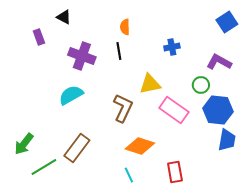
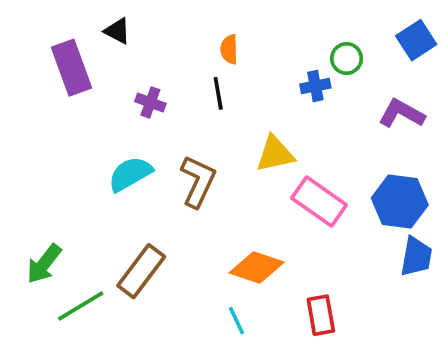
purple rectangle: (39, 37) -> (72, 68), size x1.8
purple cross: (82, 56) -> (150, 102), size x0.6
green circle: (201, 85) -> (347, 58), moved
brown L-shape: (123, 108) -> (198, 181), moved

